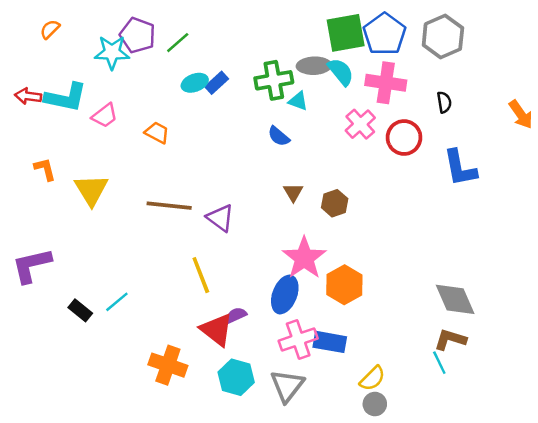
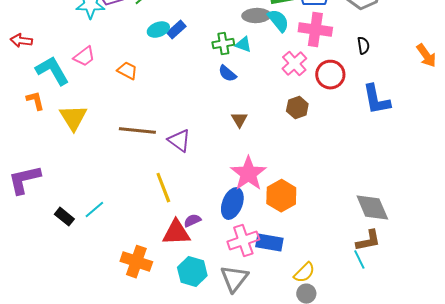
green cross: (274, 80) -> (223, 44), moved, size x0.7
cyan L-shape: (66, 97) -> (52, 71), moved, turned -132
brown hexagon: (335, 203) -> (297, 108), moved
red triangle: (217, 330) -> (176, 233), turned -40
brown L-shape: (450, 340) -> (368, 241), turned 152

